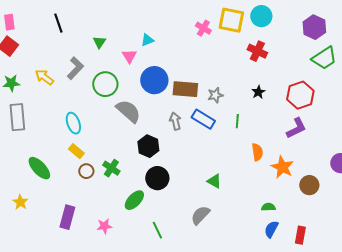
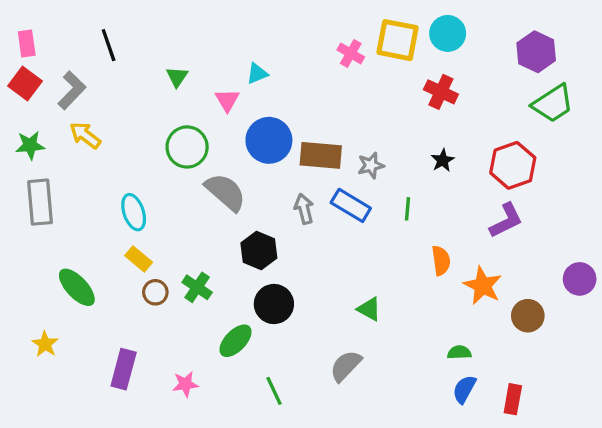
gray L-shape: (75, 68) -> (72, 90), moved

